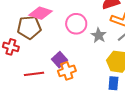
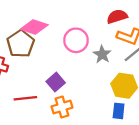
brown pentagon: (29, 28) -> (21, 44), turned -30
orange cross: (67, 71) -> (62, 107), moved

